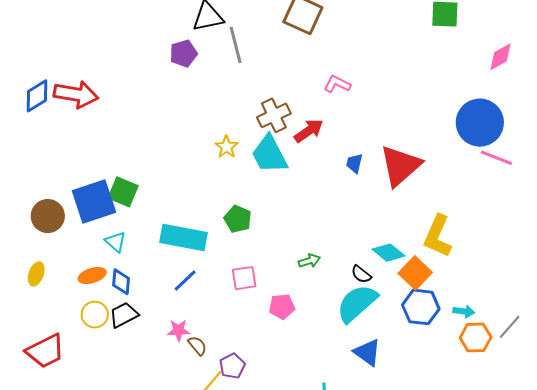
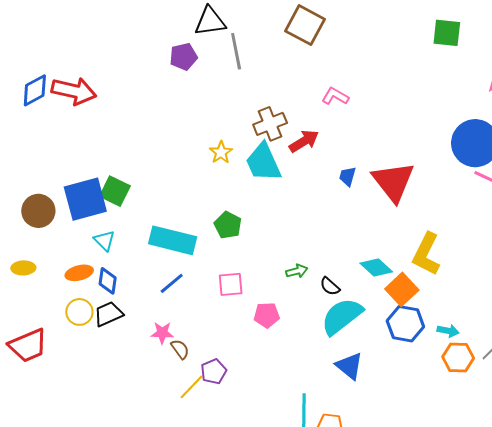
red triangle: (400, 166) -> (393, 182), turned -30
yellow ellipse: (36, 274) -> (23, 268), turned 65
black semicircle: (361, 274) -> (330, 286), moved

